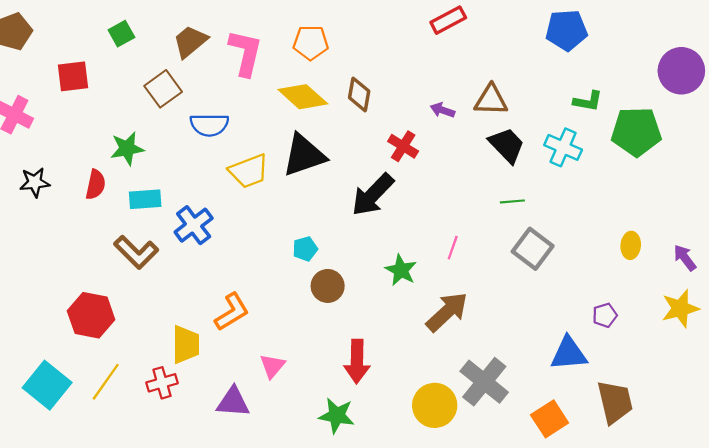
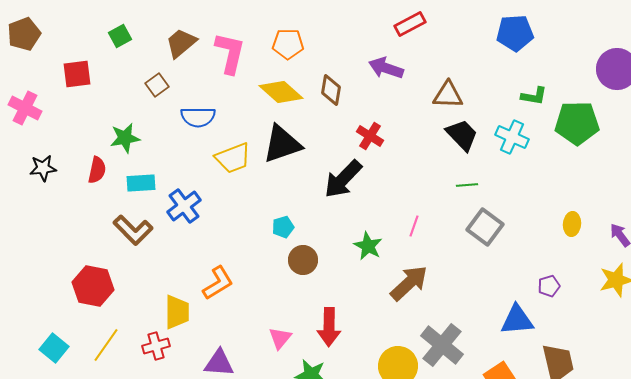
brown square: (163, 89) -> (157, 85), size x0.7
purple arrow: (443, 110) -> (386, 68), moved, size x1.6
pink triangle: (272, 366) -> (280, 338), moved
cyan square: (47, 385) -> (54, 348), size x0.7

